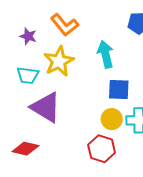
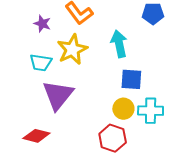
purple triangle: (46, 107) -> (58, 95), turned 36

